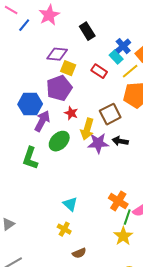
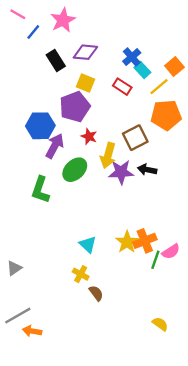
black rectangle: (87, 31) -> (56, 61), moved
blue cross: (123, 46) -> (132, 57), moved
purple diamond: (57, 54) -> (85, 52), moved
orange cross: (118, 201) -> (145, 241), turned 36
yellow star: (123, 236) -> (127, 242), moved
brown semicircle: (79, 253) -> (96, 293), moved, turned -104

